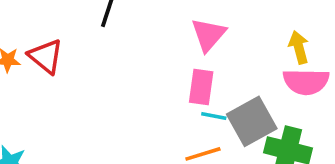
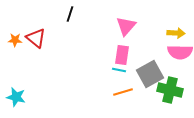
yellow arrow: (299, 47) -> (176, 33), turned 108
cyan line: (214, 116) -> (119, 70), moved

